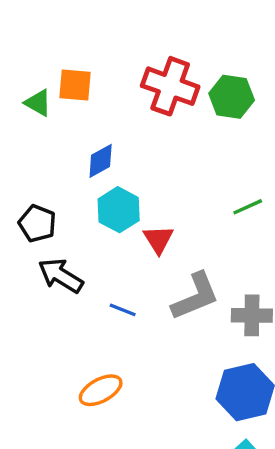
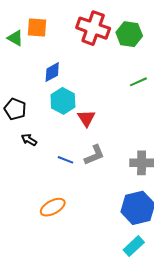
green line: (248, 207) -> (138, 82), moved
black arrow: (61, 276) -> (29, 140), size x0.6
gray L-shape: (195, 296) -> (94, 155), moved, size x0.7

